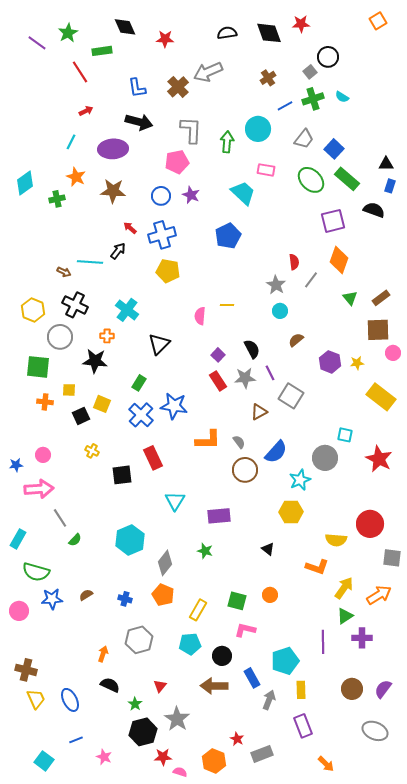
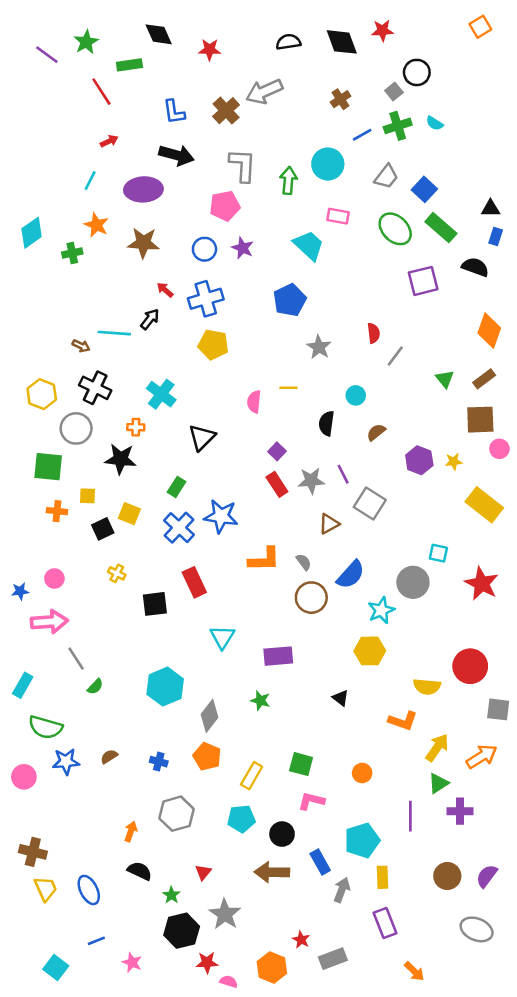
orange diamond: (339, 260) -> (489, 331), moved
gray star: (276, 285) -> (319, 347), moved
black semicircle: (252, 349) -> (327, 423), moved, turned -144
orange circle: (270, 595) -> (362, 773), moved

